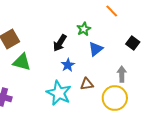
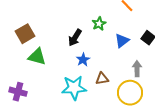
blue triangle: (96, 49) -> (122, 41), moved
cyan star: (59, 93) -> (74, 88), turned -30

